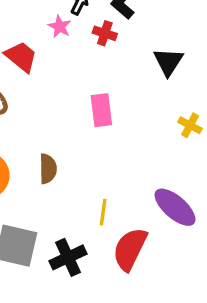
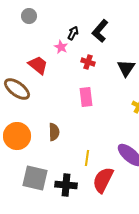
red cross: (105, 33) -> (88, 62), moved
black cross: (68, 257) -> (66, 185), turned 30

